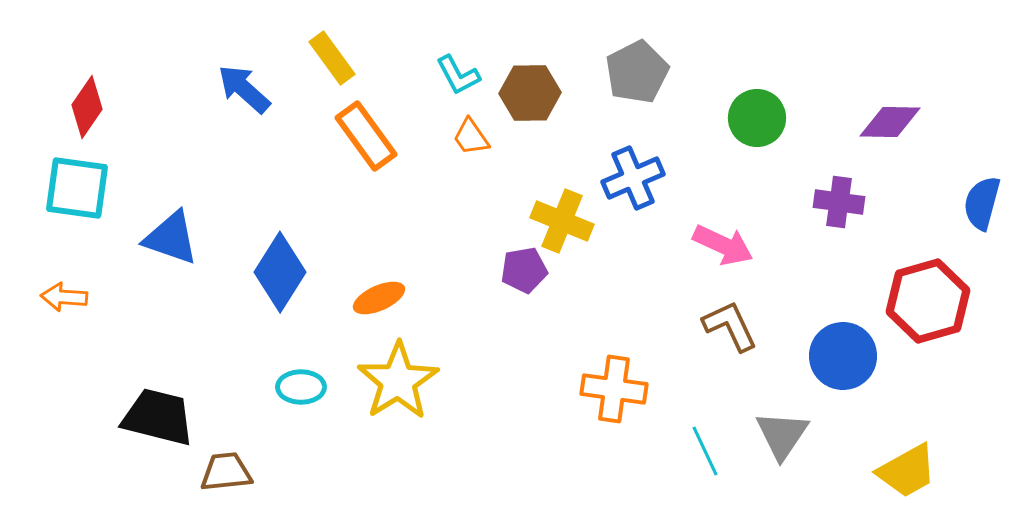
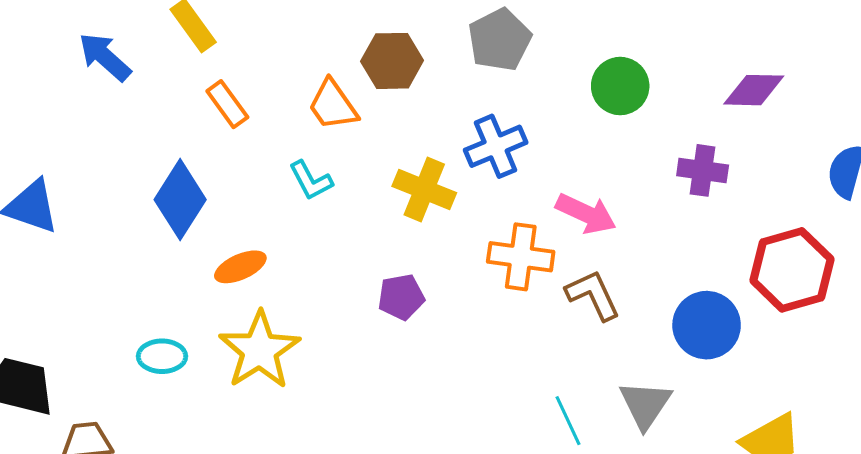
cyan L-shape: (458, 75) -> (311, 180), moved
orange rectangle: (366, 136) -> (227, 104), size x0.7
orange trapezoid: (471, 137) -> (333, 105), size x1.4
purple pentagon: (524, 270) -> (401, 297), moved
blue diamond: (280, 272) -> (180, 200), moved
orange cross: (614, 389) -> (521, 257), moved

